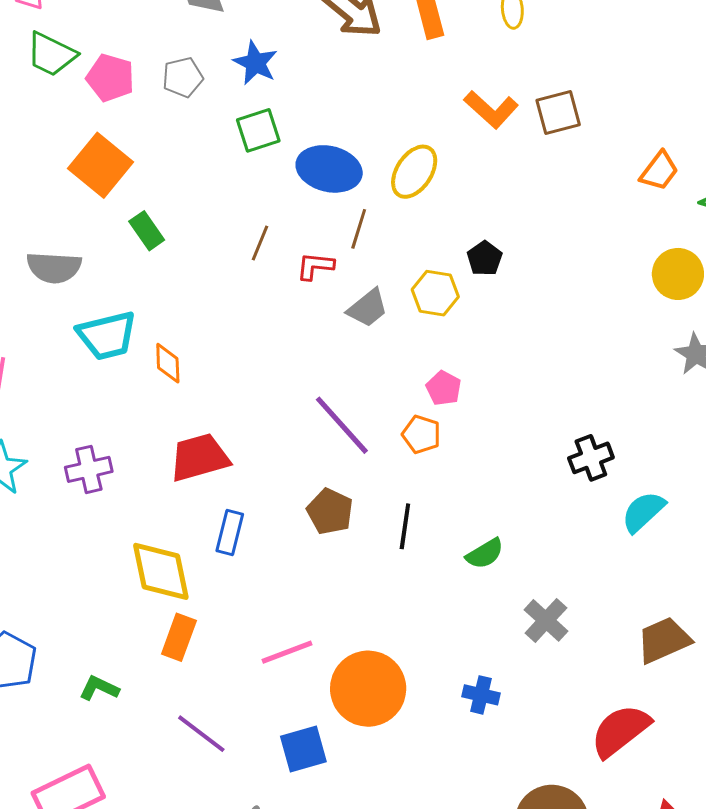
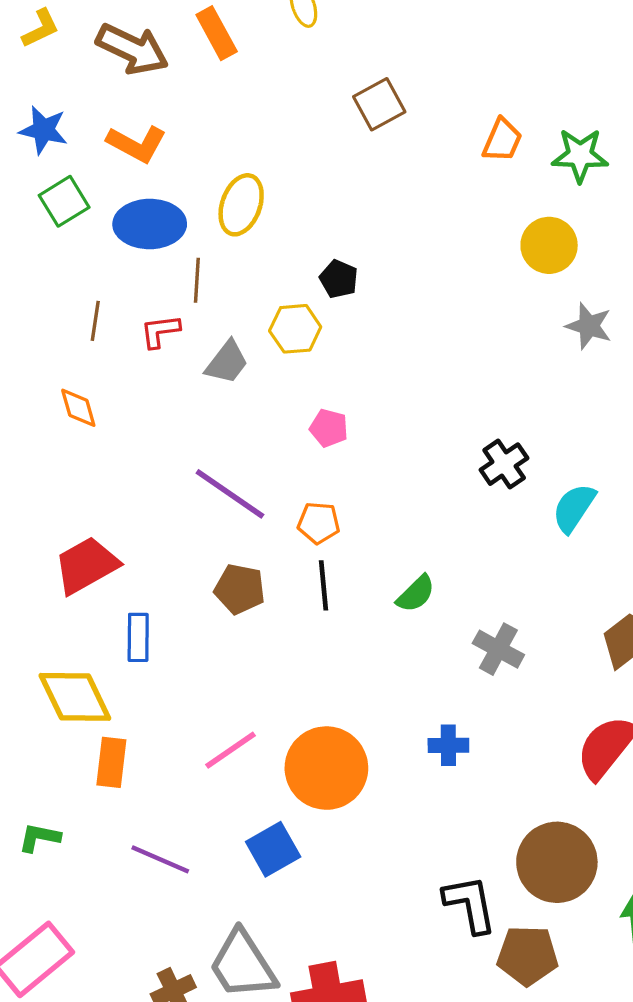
orange L-shape: (491, 109) -> (137, 144), moved
orange diamond: (168, 363) -> (78, 408), moved
orange pentagon: (421, 434) -> (319, 523), moved

